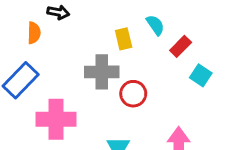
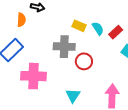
cyan semicircle: (155, 25) -> (98, 28), moved
yellow rectangle: (124, 39) -> (79, 26), turned -56

